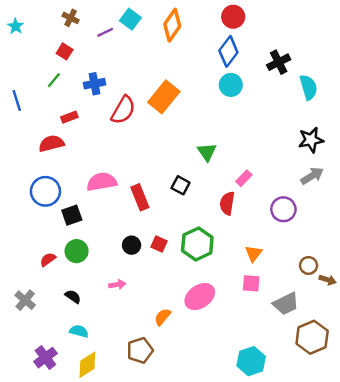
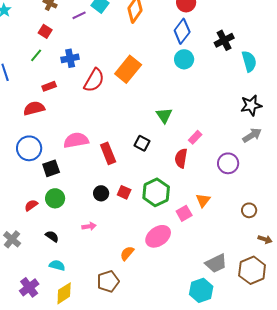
brown arrow: (328, 280) -> (265, 239), moved
pink square: (251, 283) -> (184, 213), moved, turned -35
gray trapezoid: (286, 304) -> (216, 263), moved

